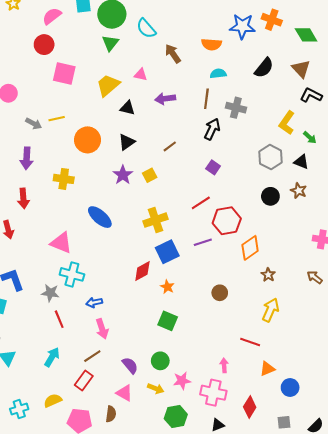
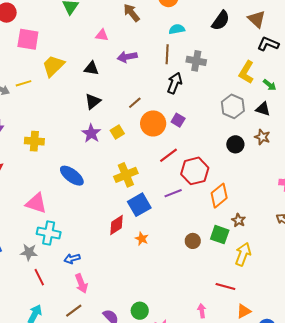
yellow trapezoid: (108, 85) -> (53, 66), moved
orange circle: (87, 140) -> (153, 123), moved
green square: (168, 321) -> (220, 235), moved

